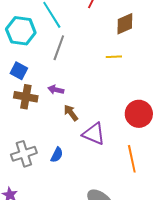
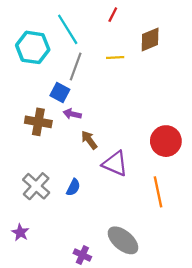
yellow line: (114, 57) -> (115, 58), moved
blue square: (19, 71) -> (60, 93), moved
gray cross: (24, 154) -> (36, 186), turned -30

